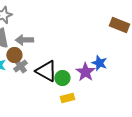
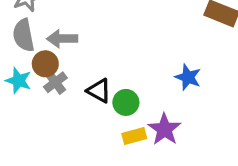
black triangle: (46, 71) -> (99, 91), size x0.7
purple star: (85, 72) -> (164, 129), moved

